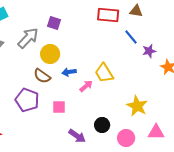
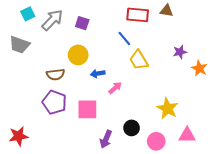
blue line: (131, 37) -> (124, 39), moved
gray arrow: (28, 38) -> (52, 20), moved
yellow trapezoid: (104, 73) -> (139, 60), moved
brown semicircle: (42, 76) -> (55, 75), moved, turned -42
pink square: (59, 107) -> (87, 109), size x1.5
purple arrow: (77, 136) -> (106, 139), turned 78

